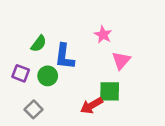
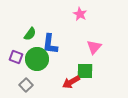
pink star: (103, 35) -> (80, 14), moved
green circle: (48, 76) -> (37, 59), size x1.5

